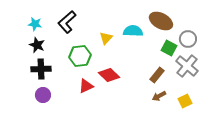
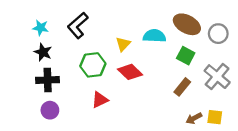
gray circle: (188, 39) -> (218, 34), moved
green square: (169, 48) -> (186, 56), moved
red diamond: (109, 75) -> (130, 72), moved
brown arrow: (159, 96) -> (194, 118), moved
yellow square: (185, 101) -> (215, 117), turned 32

